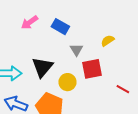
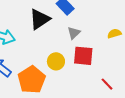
yellow semicircle: (108, 41) -> (114, 34), moved
black triangle: (42, 67) -> (40, 19), moved

